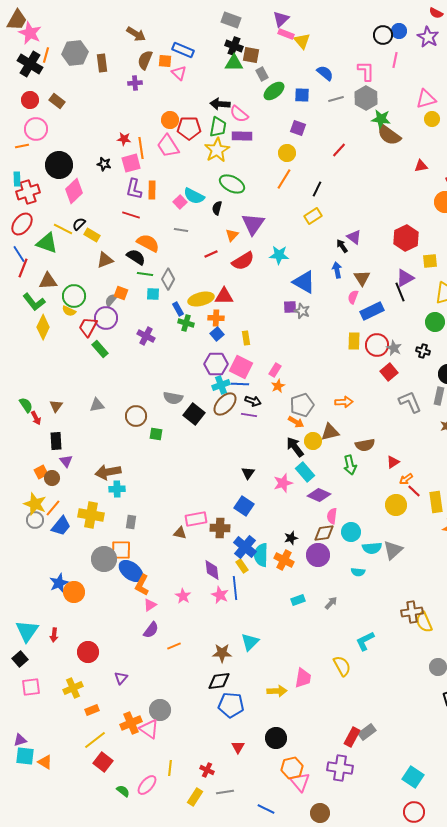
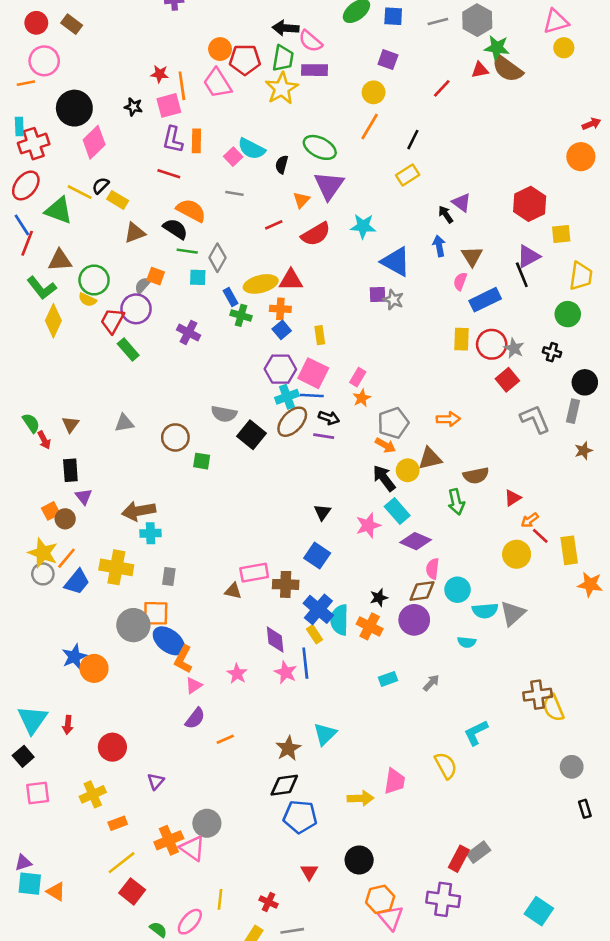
red triangle: (421, 166) -> (480, 70), moved
green ellipse: (232, 184) -> (320, 147), moved
brown star: (222, 653) -> (288, 748), turned -30

